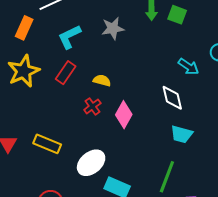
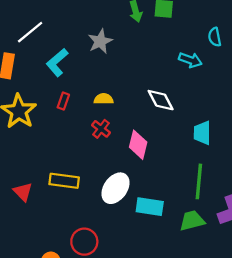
red rectangle: (66, 73) -> (63, 101), size x0.7
white diamond: (172, 98) -> (161, 100), moved
pink diamond: (124, 115) -> (138, 145), moved
cyan trapezoid: (182, 134) -> (202, 133), turned 90

